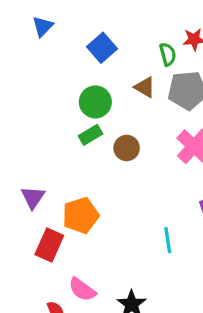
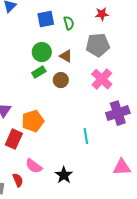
blue square: (102, 48) -> (46, 19), turned 30
green semicircle: (168, 54) -> (69, 23), moved
brown triangle: (145, 87) -> (66, 56), moved

